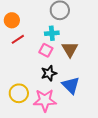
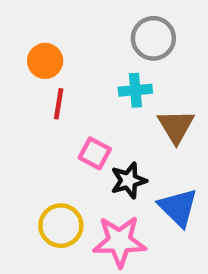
red line: (18, 39) -> (59, 104), turned -48
pink square: (46, 50) -> (95, 153), moved

